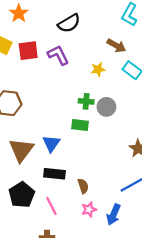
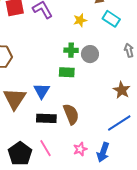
brown semicircle: (83, 186) -> (71, 114), moved, size x1.5
black pentagon: (22, 195) -> (20, 154), moved

